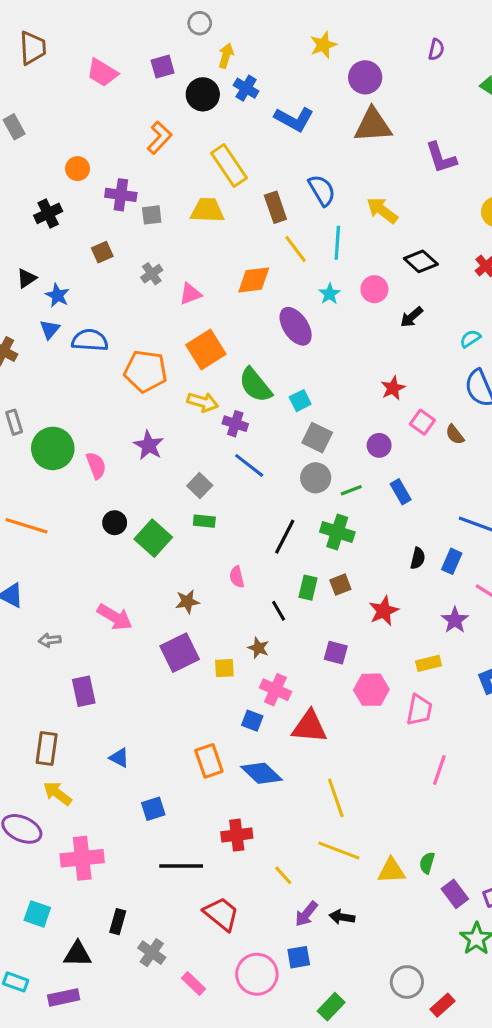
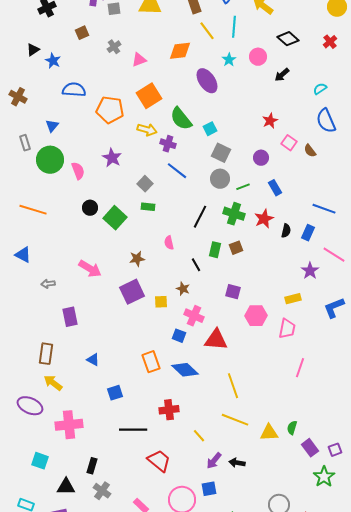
blue triangle: (50, 329) -> (52, 126), moved
red star: (384, 611) -> (264, 219), moved
gray cross: (152, 953) -> (102, 491), moved

